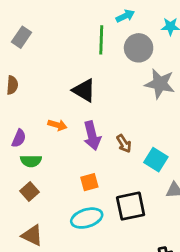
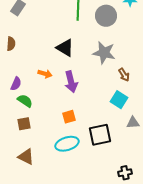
gray star: (160, 84) -> (104, 53), moved
brown arrow: (124, 144) -> (124, 75), moved
green semicircle: (31, 161) -> (25, 101), turned -147
brown square: (30, 191) -> (24, 124), turned 32

